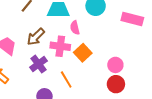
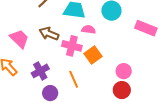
pink semicircle: (75, 28) -> (89, 29), turned 104
brown arrow: (36, 37) -> (49, 34), turned 60
purple cross: (39, 64) -> (40, 71), moved

